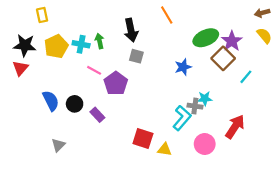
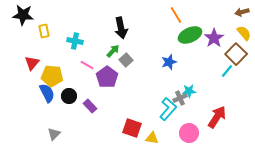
yellow rectangle: (42, 15) -> (44, 31), moved
orange line: (167, 15) -> (176, 15), moved
green arrow: (100, 41) -> (113, 51), moved, turned 56
black star: (25, 45) -> (23, 15), moved
yellow pentagon: (56, 46) -> (52, 76), moved, turned 30
gray square: (136, 56) -> (126, 60), moved, turned 32
brown square: (223, 58) -> (236, 54), moved
red triangle: (20, 68) -> (32, 63), moved
gray cross: (195, 106) -> (180, 98), turned -32

